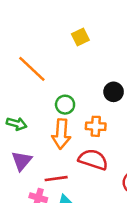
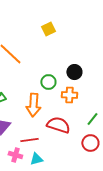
green circle: (65, 105) -> (48, 82), moved
orange cross: (96, 126) -> (69, 95), moved

